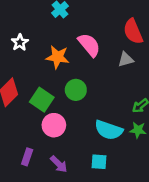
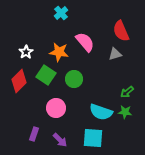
white star: (20, 42) -> (26, 52), moved
green square: (42, 100) -> (46, 75), moved
cyan square: (99, 162) -> (93, 138), size x1.5

